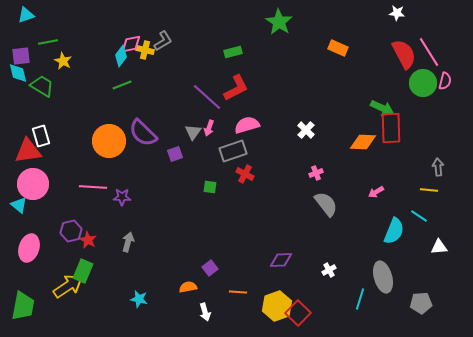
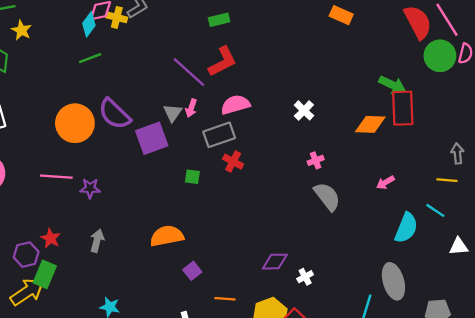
purple square: (175, 154) -> (152, 138), size x1.8
purple hexagon: (71, 231) -> (26, 255), moved
white cross: (329, 270) -> (305, 277), moved
orange semicircle: (188, 287) -> (167, 236), moved, size x1.6

